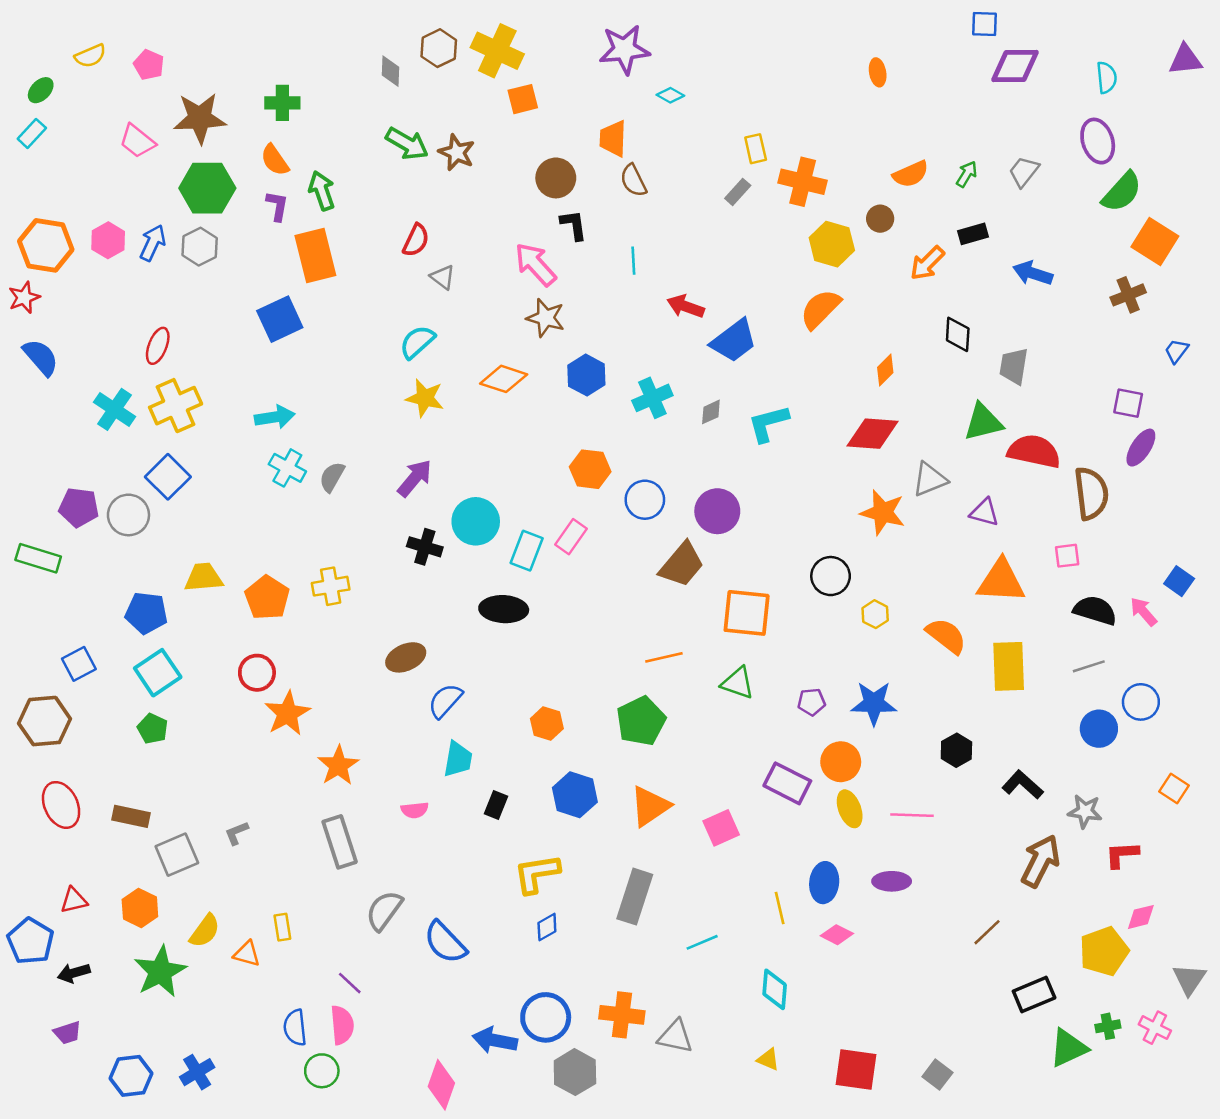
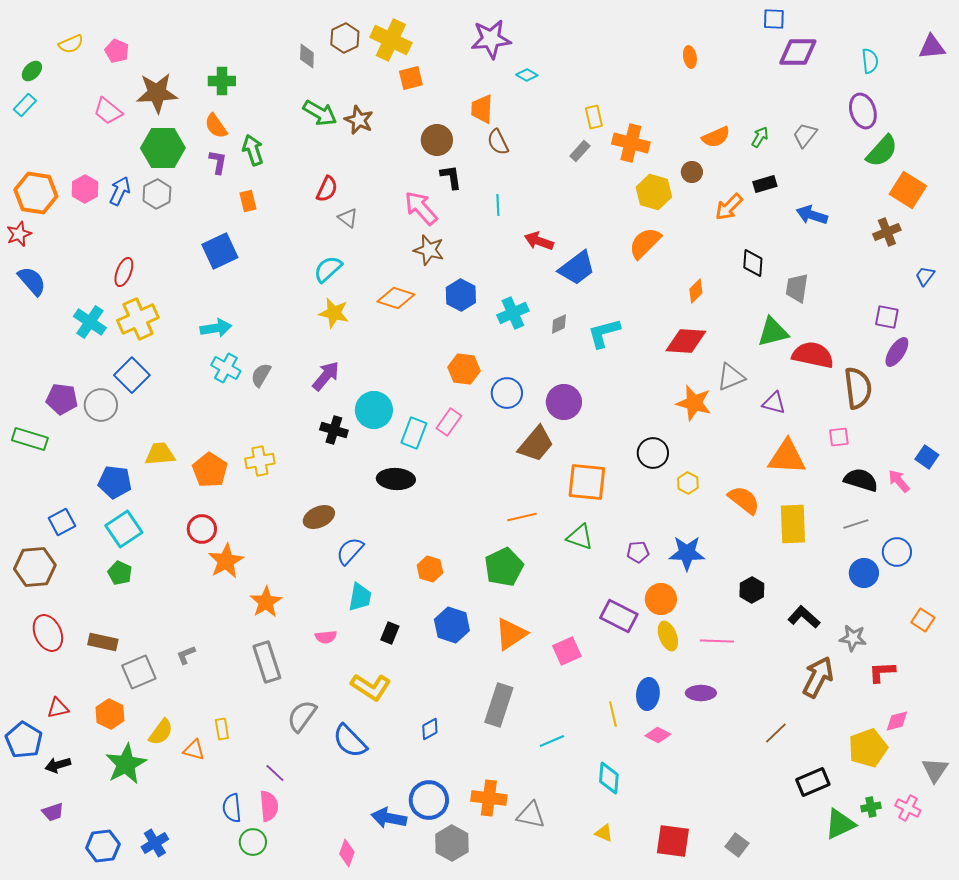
orange rectangle: (315, 256) -> (248, 201), size x0.5
yellow L-shape: (537, 874) -> (371, 687), moved, turned -138
pink diamond: (441, 1085) -> (347, 853), size x0.7

